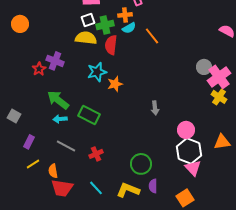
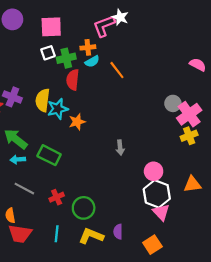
yellow semicircle: (86, 38) -> (43, 100), moved, turned -90
yellow cross: (219, 97) -> (189, 136), turned 35
green circle: (141, 164) -> (84, 208), moved
cyan line: (96, 188) -> (57, 234), turned 49

